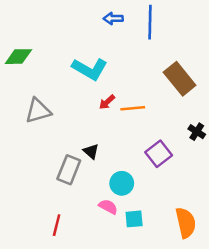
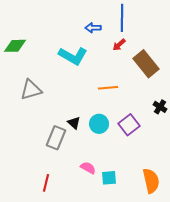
blue arrow: (113, 18) -> (93, 28), moved
red arrow: (107, 102) -> (119, 45), moved
cyan circle: (122, 183) -> (99, 124), moved

